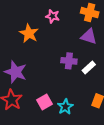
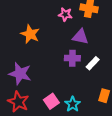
pink star: (53, 16) -> (65, 14), moved
purple triangle: (89, 36) -> (80, 37), moved

